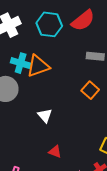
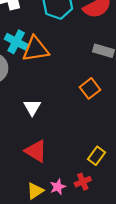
red triangle: (55, 152) -> (36, 151), size x1.5

